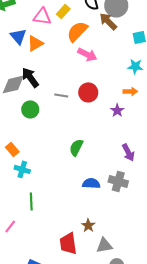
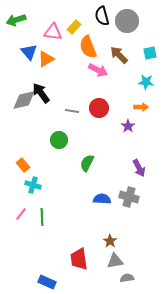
brown arrow: (108, 21) -> (119, 55), moved
orange semicircle: (77, 31) -> (88, 47), turned -65
green circle: (30, 109) -> (59, 140), moved
brown star: (88, 225) -> (110, 241), moved
pink line: (10, 226) -> (21, 214), moved

